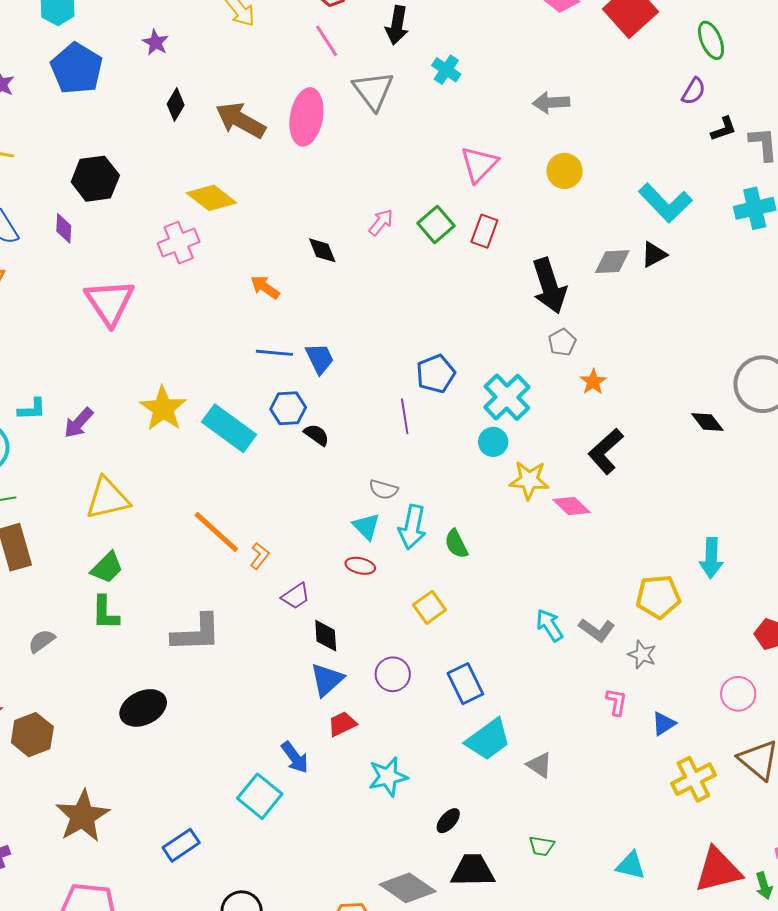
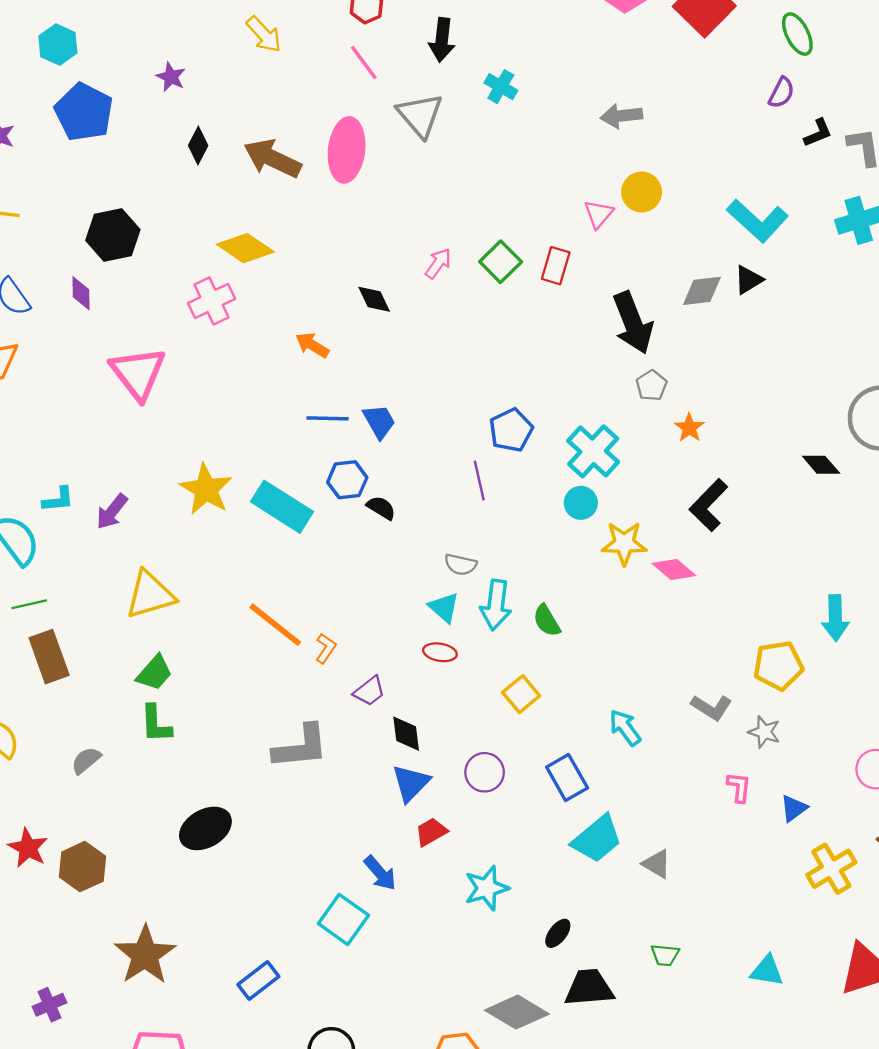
pink triangle: (479, 164) -> (599, 214), moved, size x0.7
cyan arrow: (549, 625) -> (625, 728), moved
gray L-shape: (196, 633) -> (301, 747), moved

